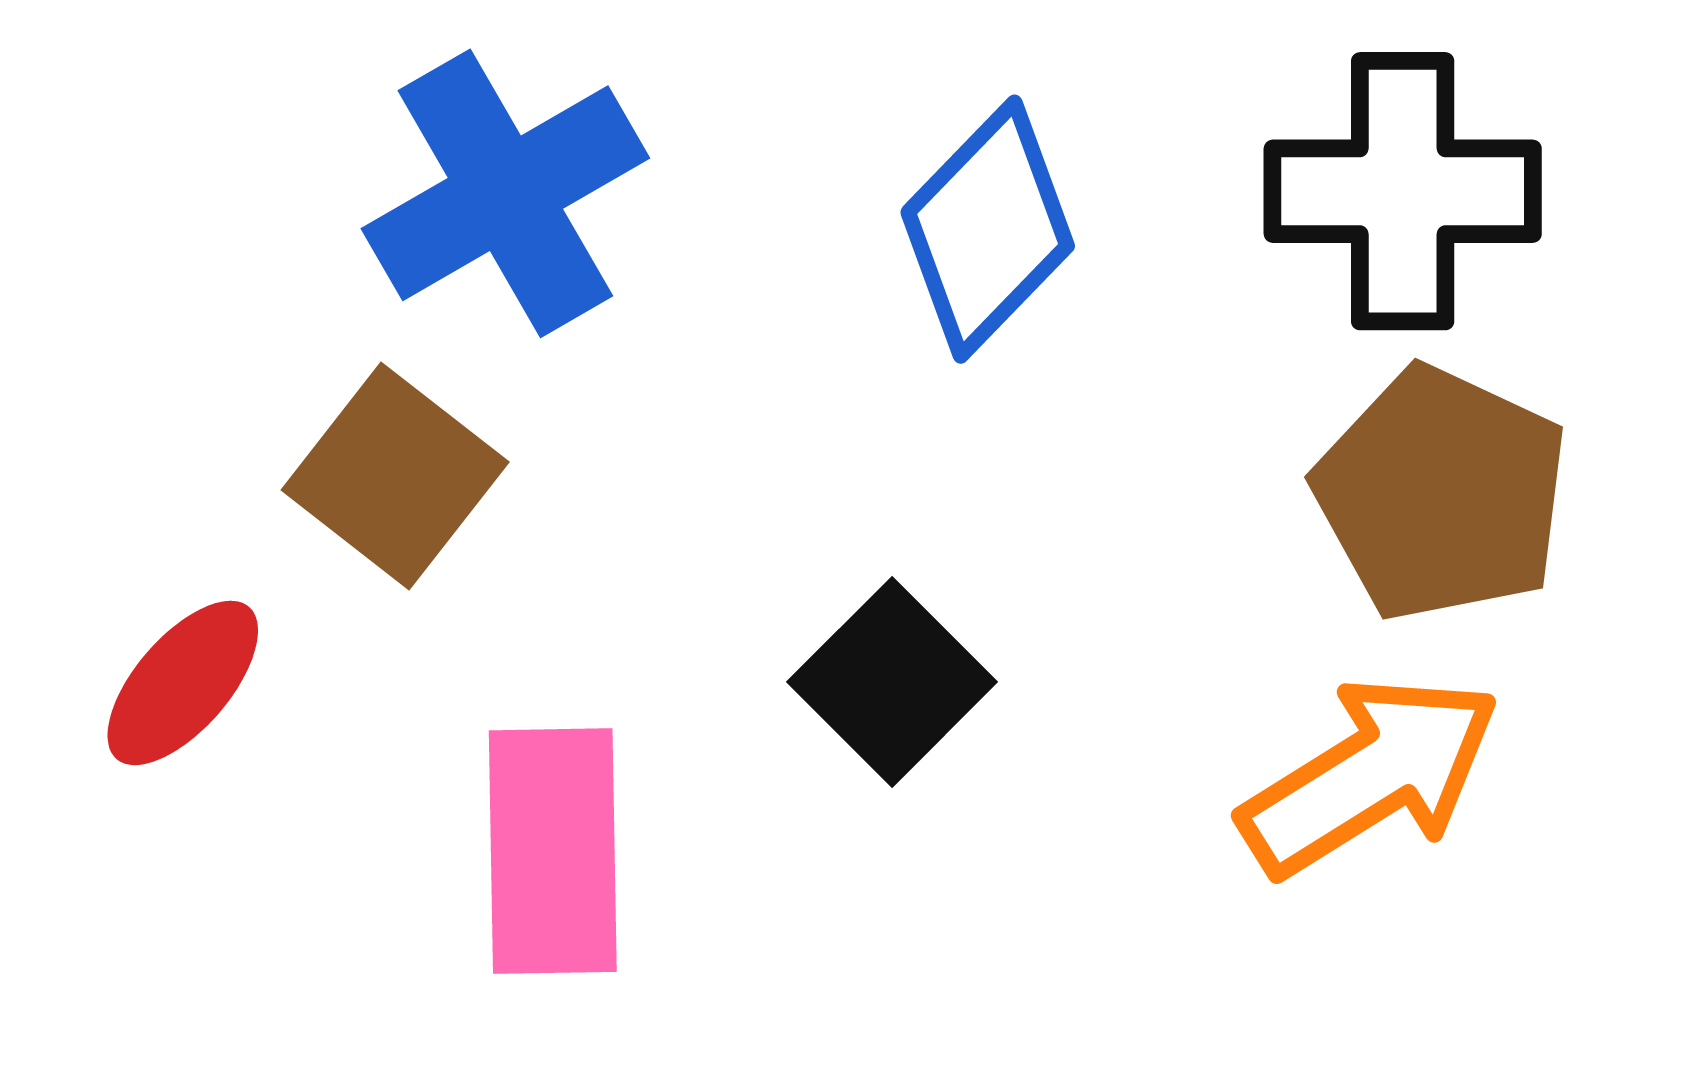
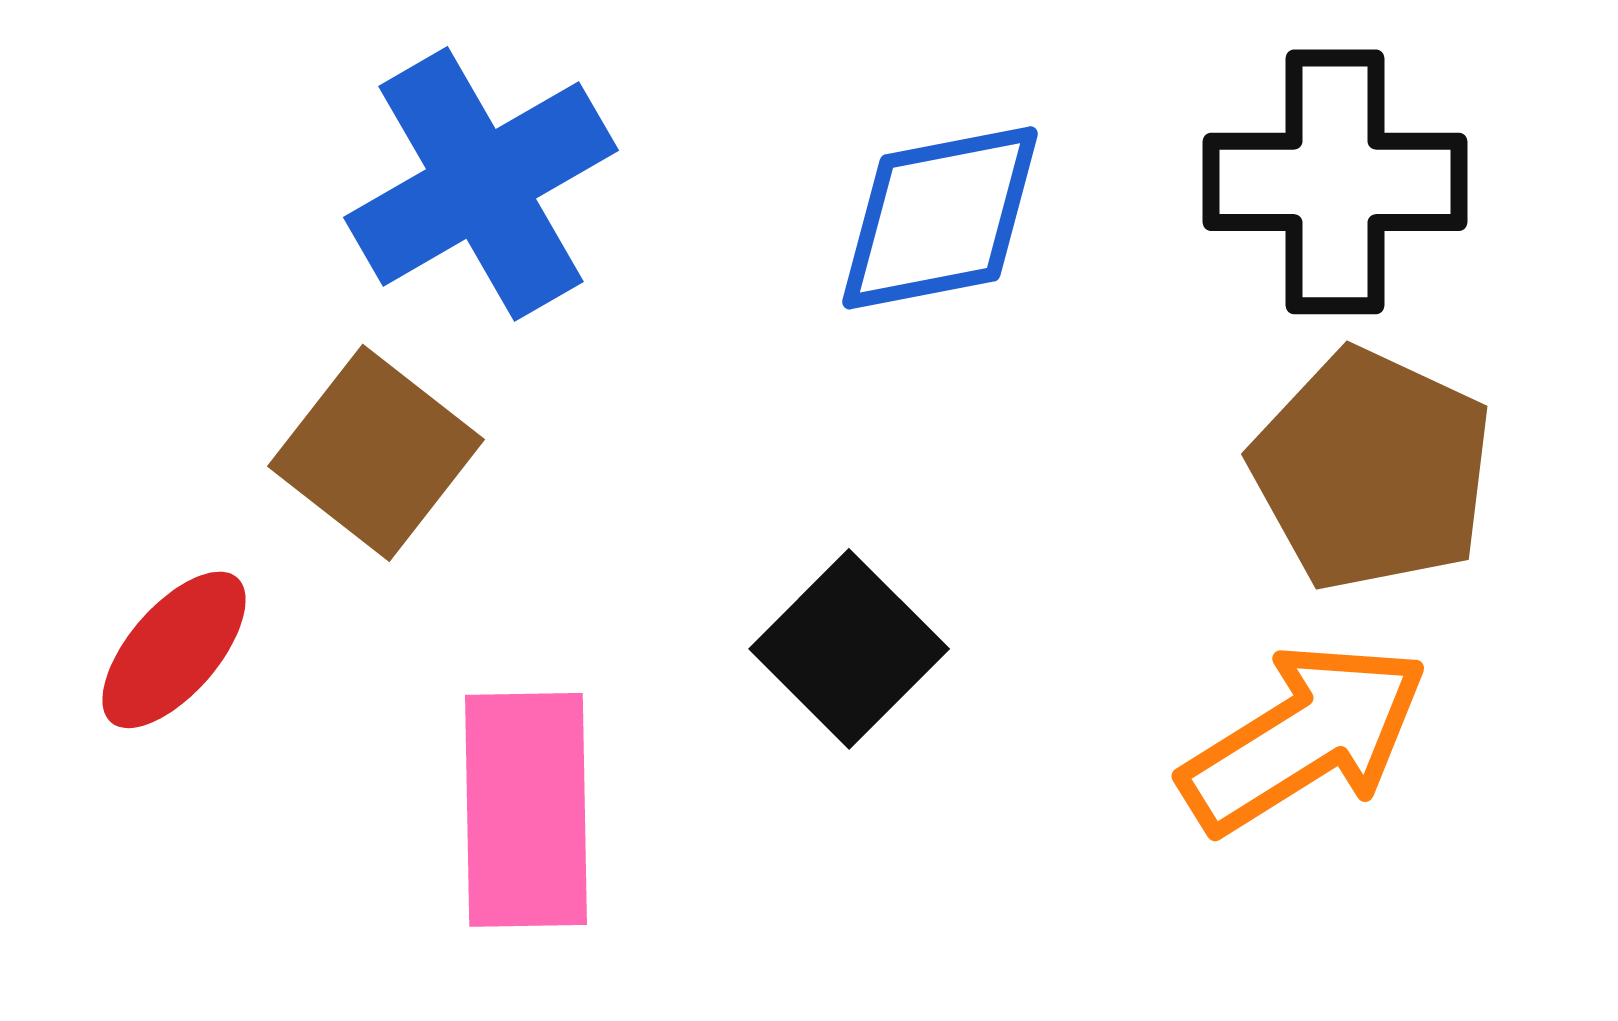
blue diamond: (988, 229) -> (940, 218), turned 35

